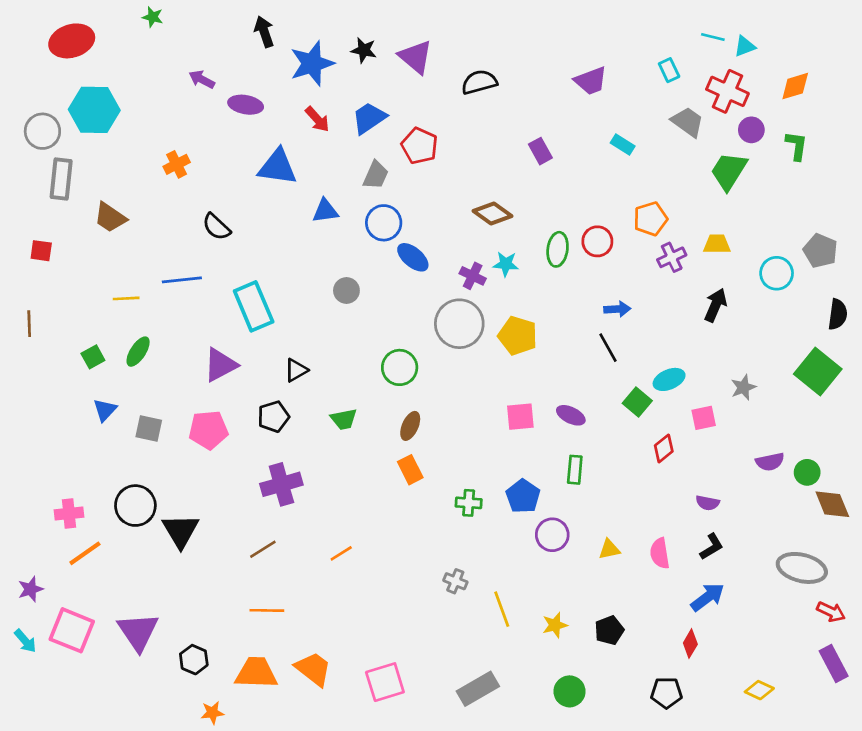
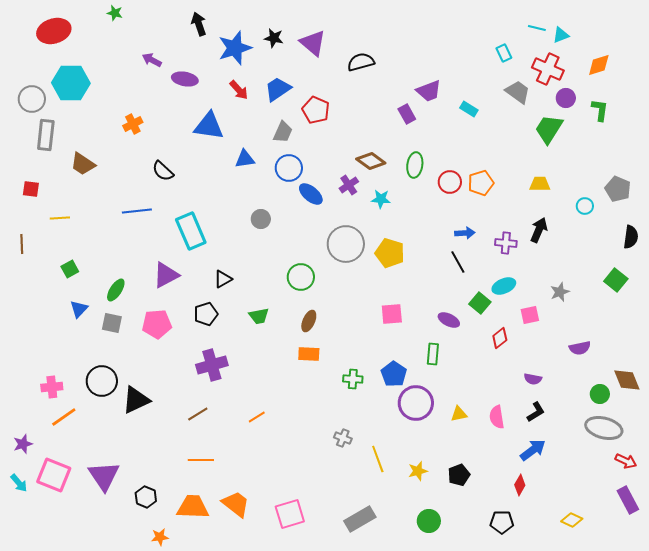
purple trapezoid: (591, 81) -> (429, 91), moved
orange pentagon: (650, 219) -> (481, 183), moved
green ellipse: (558, 249) -> (415, 165), moved
purple cross: (672, 257) -> (506, 243), moved, turned 30
cyan circle: (777, 273) -> (585, 206), size x0.7
purple cross: (473, 276) -> (349, 185), moved, turned 30
yellow line: (126, 298) -> (60, 218), moved
green ellipse: (138, 352) -> (116, 290), moved
green square: (818, 371) -> (616, 280), size x0.7
purple ellipse: (571, 415) -> (449, 320), moved
orange rectangle: (410, 470) -> (309, 354), turned -60
green circle: (807, 472) -> (600, 394), moved
black triangle: (181, 531) -> (136, 400), turned 36
purple circle: (552, 535) -> (416, 403), size x1.4

